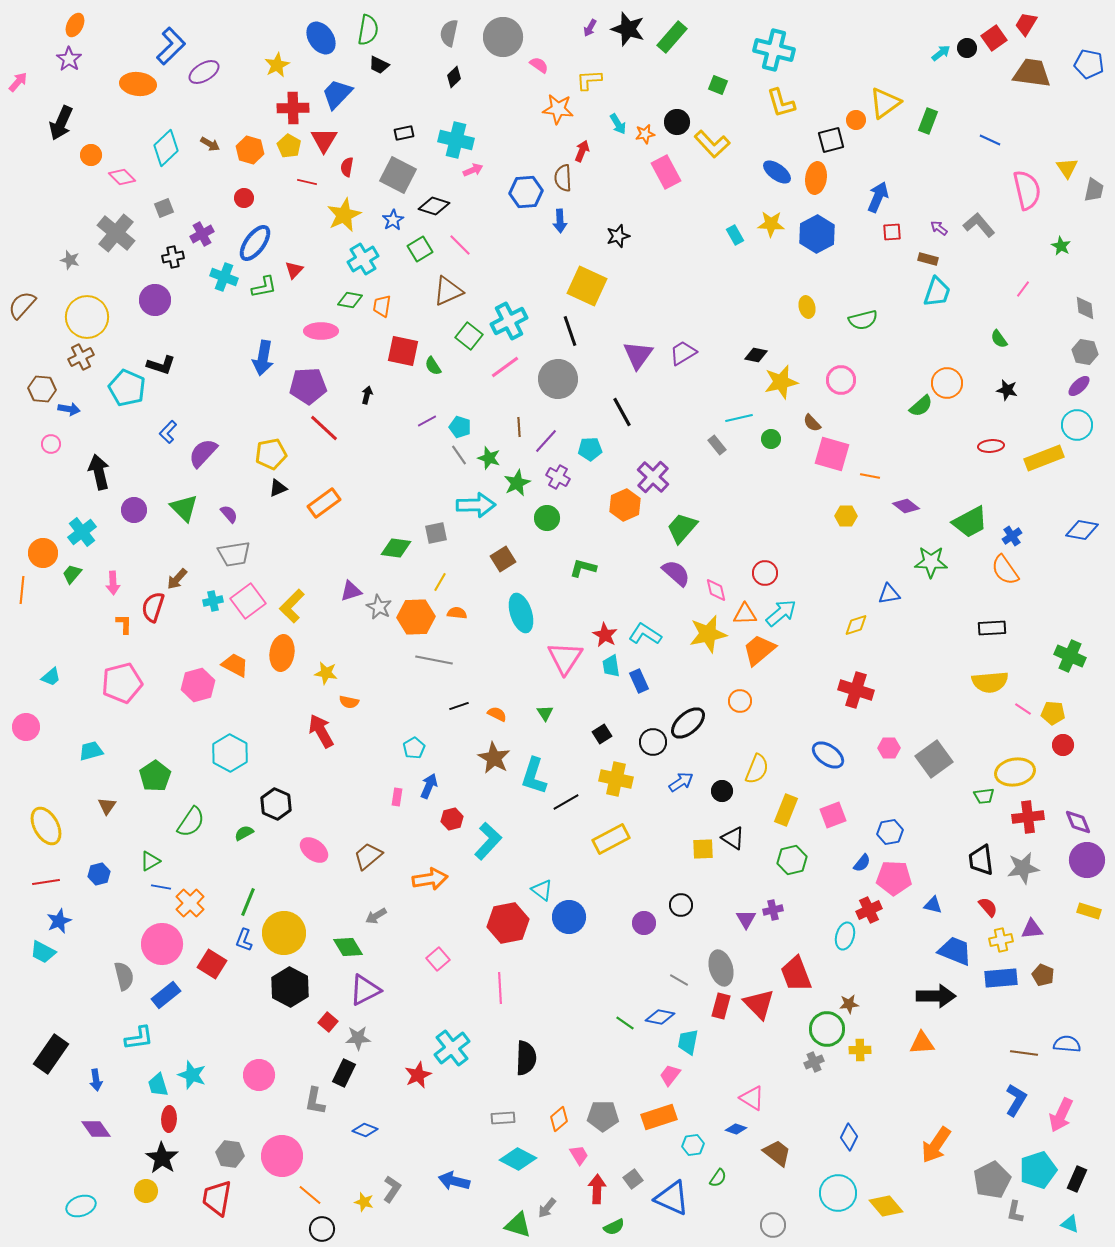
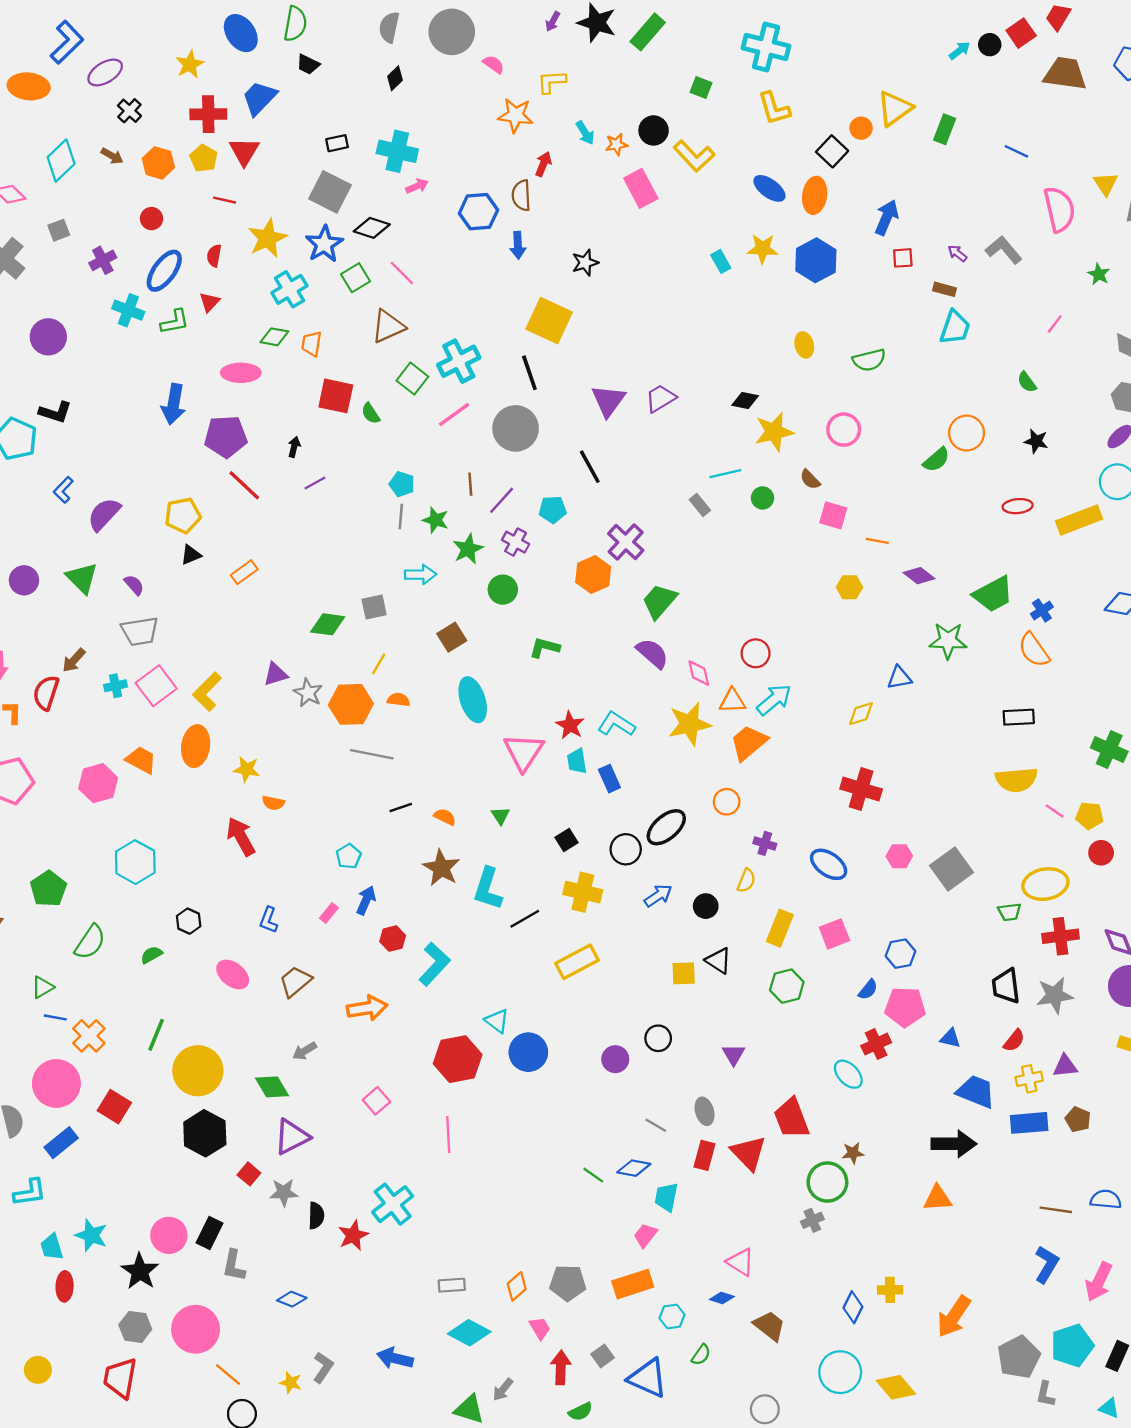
black square: (831, 140) -> (832, 151), turned -32
red semicircle: (347, 167) -> (214, 256), moved
blue star: (393, 220) -> (324, 244), size x1.5
black cross: (173, 257) -> (129, 111), moved, turned -35
purple line: (427, 421) -> (315, 483), moved
pink square: (832, 454) -> (833, 515), size x0.7
gray line: (459, 455) -> (401, 517), turned 40
orange rectangle: (324, 503) -> (244, 572), size x0.7
cyan arrow: (476, 505) -> (420, 575), size x0.7
yellow semicircle: (757, 769) -> (746, 881), size x0.7
pink rectangle: (397, 797) -> (329, 913), turned 30
black hexagon: (276, 804) -> (189, 921), size x0.7
red semicircle: (988, 907) -> (1014, 1041), turned 80
purple cross: (773, 910) -> (765, 843), moved, turned 30
cyan ellipse: (845, 936) -> (848, 1074), turned -60
blue L-shape: (244, 940) -> (269, 920), moved
gray ellipse: (721, 968) -> (705, 1111), size x0.7
yellow cross: (860, 1050) -> (890, 1290), moved
black semicircle: (526, 1058) -> (316, 1216), moved, size x0.7
black rectangle: (344, 1073) -> (209, 1233), moved
black star: (162, 1158) -> (140, 1271), moved

